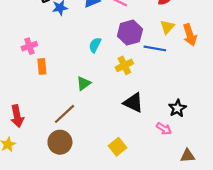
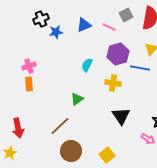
yellow cross: (124, 65) -> (113, 83), turned 35
orange rectangle: (42, 66) -> (29, 84), moved
black triangle: (133, 103) -> (121, 116), turned 30
brown circle: (60, 142) -> (71, 151), moved

